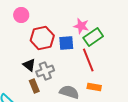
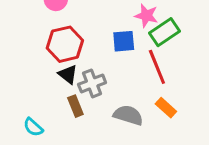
red hexagon: (42, 38) -> (65, 44), moved
orange rectangle: (94, 87) -> (166, 108), turned 32

